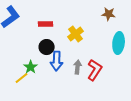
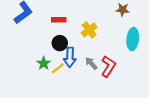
gray arrow: (78, 67) -> (91, 63), turned -48
yellow line: (22, 78) -> (58, 68), moved

